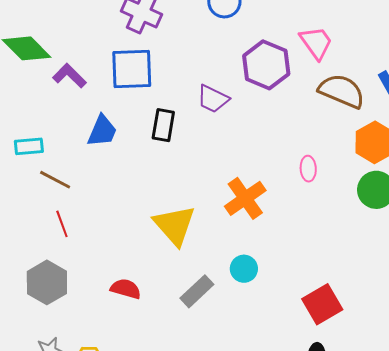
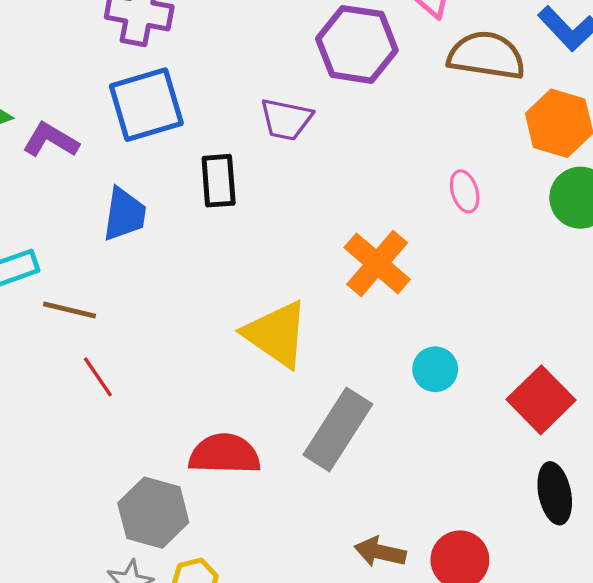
cyan circle: (244, 269) -> (435, 369), moved
gray hexagon: (47, 282) -> (153, 513), moved
red semicircle: (126, 289) -> (225, 454), size x1.4
gray rectangle: (197, 291) -> (338, 429), size x1.4

